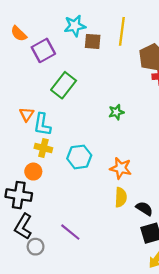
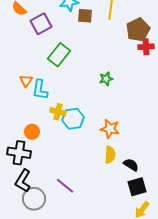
yellow cross: (43, 148) -> (58, 112), moved
gray circle: (36, 247) -> (34, 199), size x1.5

